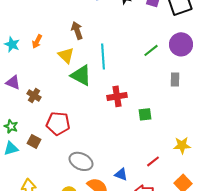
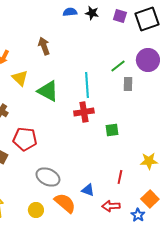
yellow triangle: (66, 55) -> (20, 78), moved
cyan line: (103, 56) -> (87, 85), moved
gray rectangle: (175, 79) -> (128, 84), moved
red line: (153, 161) -> (120, 177), turned -40

